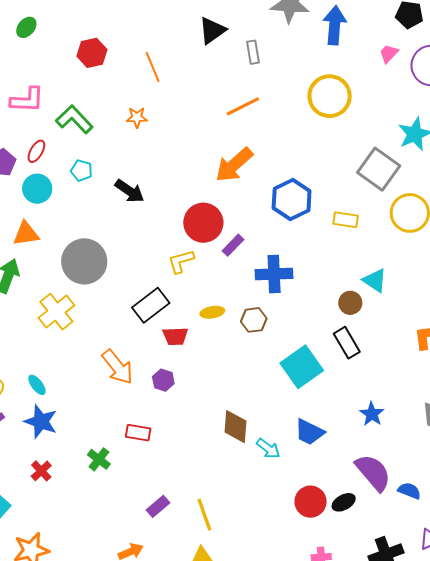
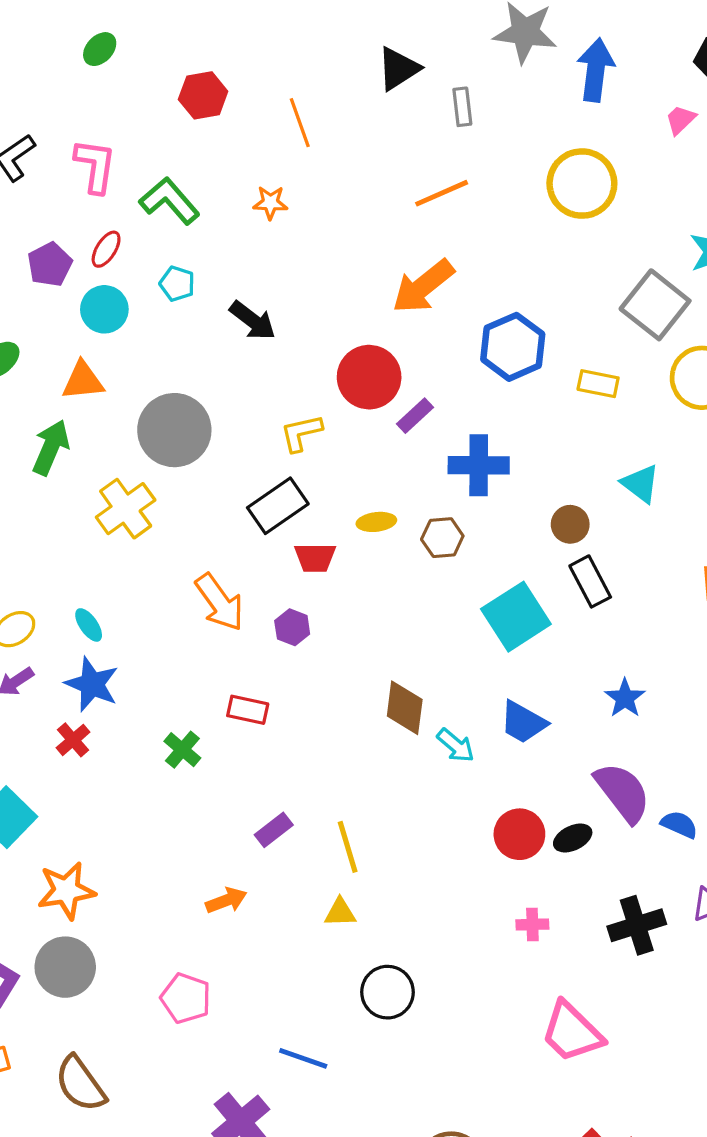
pink L-shape: (27, 100) -> (95, 166), turned -87
yellow L-shape: (181, 261) -> (301, 433), moved
brown circle: (350, 303) -> (570, 524), moved
red cross: (41, 471) -> (73, 740), moved

